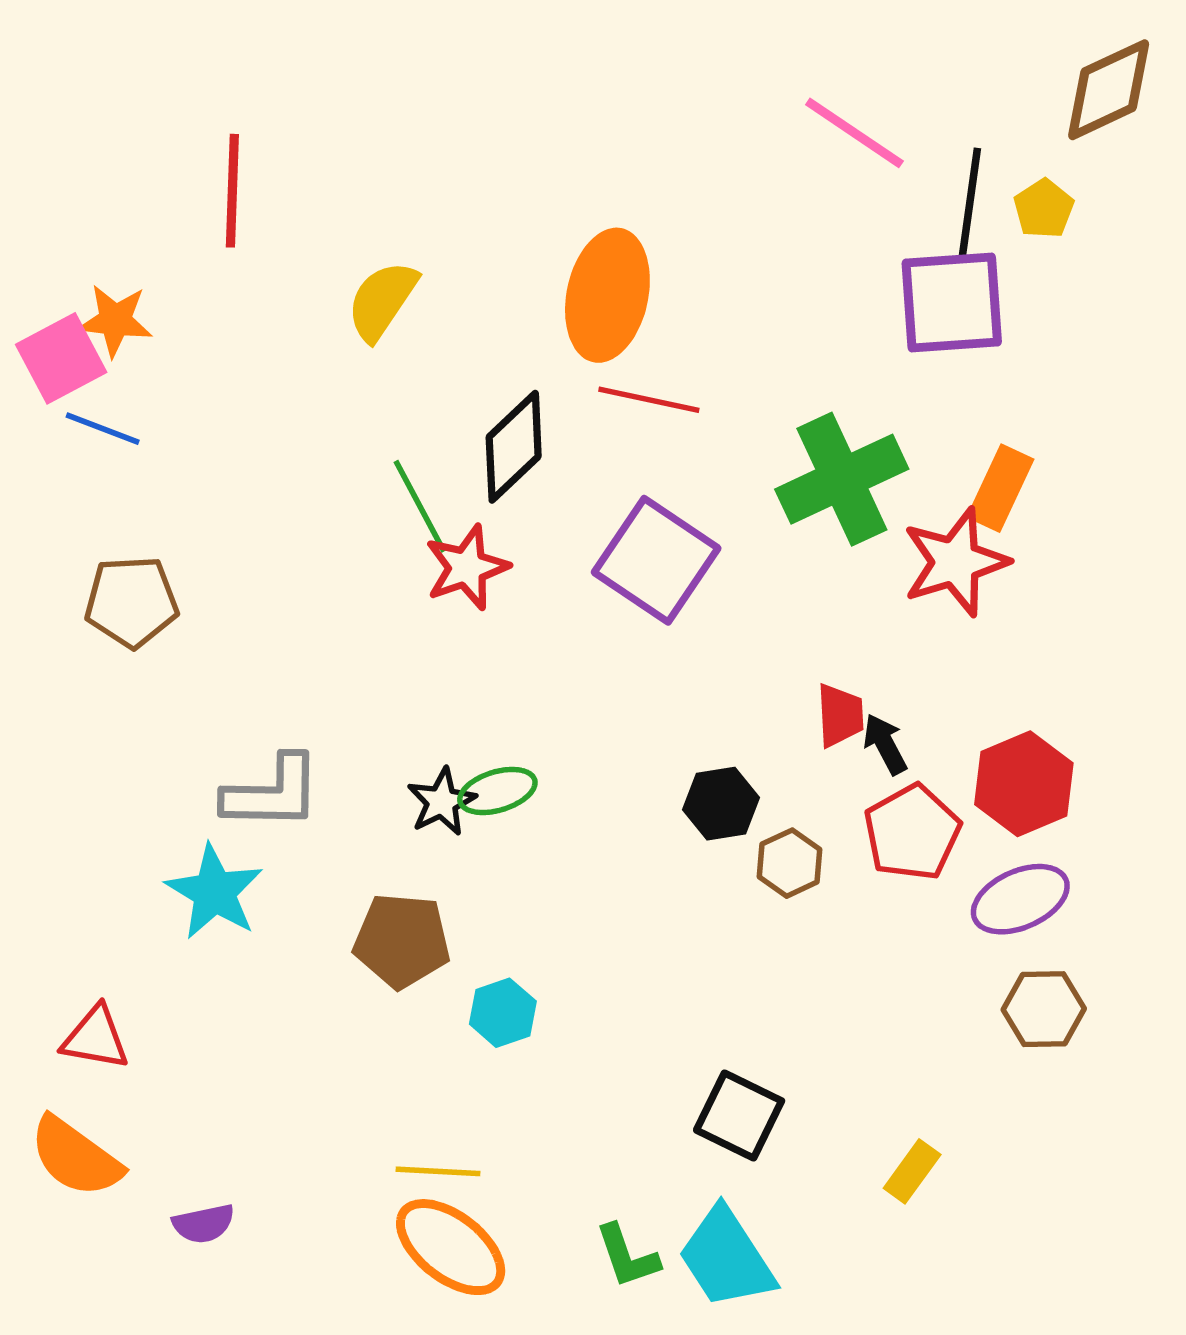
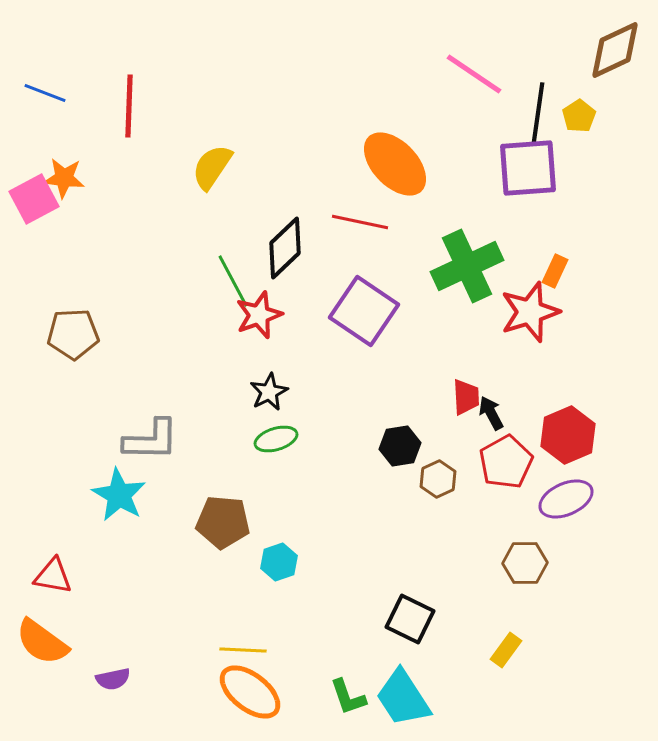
orange ellipse: (607, 295) -> (395, 164), moved, turned -56
blue line: (103, 429) -> (45, 93), moved
orange rectangle: (1000, 488) -> (555, 271), size x0.7
black star: (442, 802) -> (269, 392), moved
brown hexagon: (1044, 1009) -> (525, 563), moved

